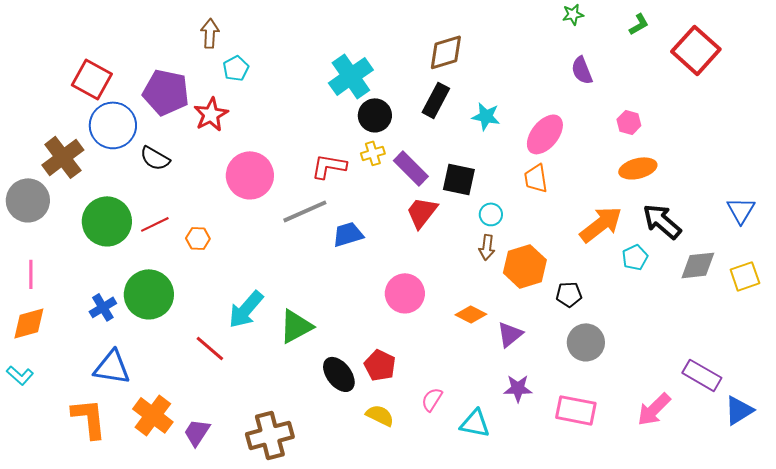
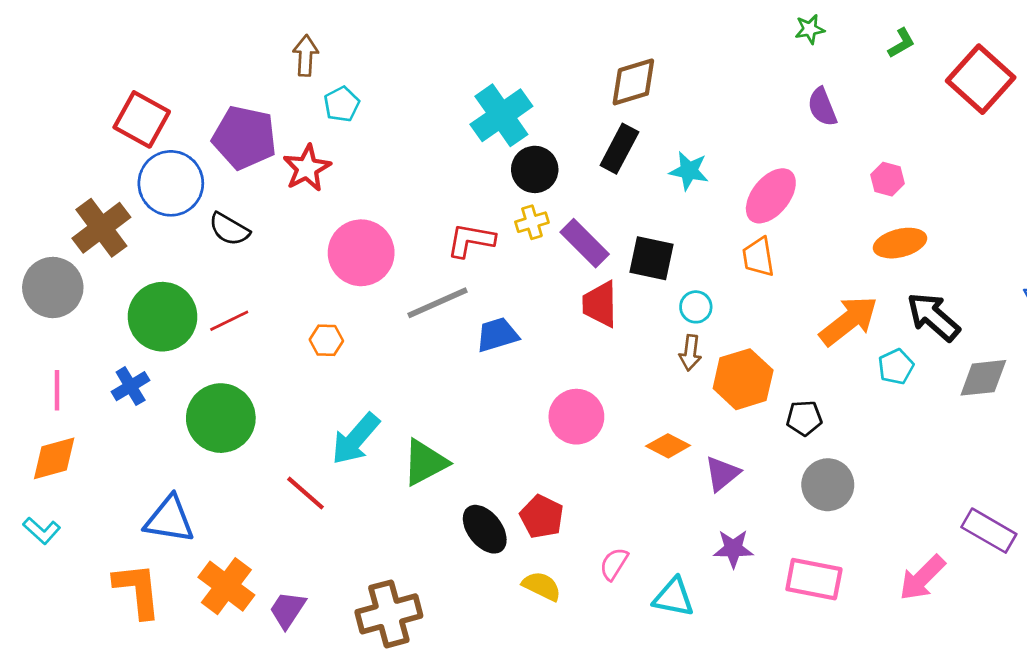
red trapezoid: (422, 212) -> (600, 304), turned -39
orange hexagon: (198, 238) -> (326, 340), moved
blue cross: (103, 307) -> (131, 386), moved

